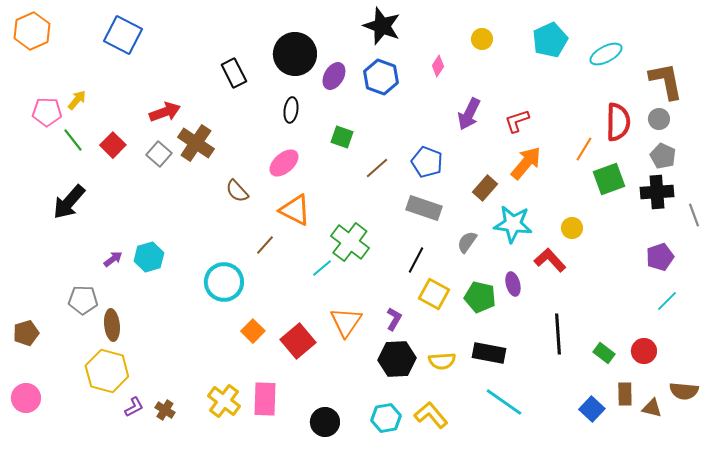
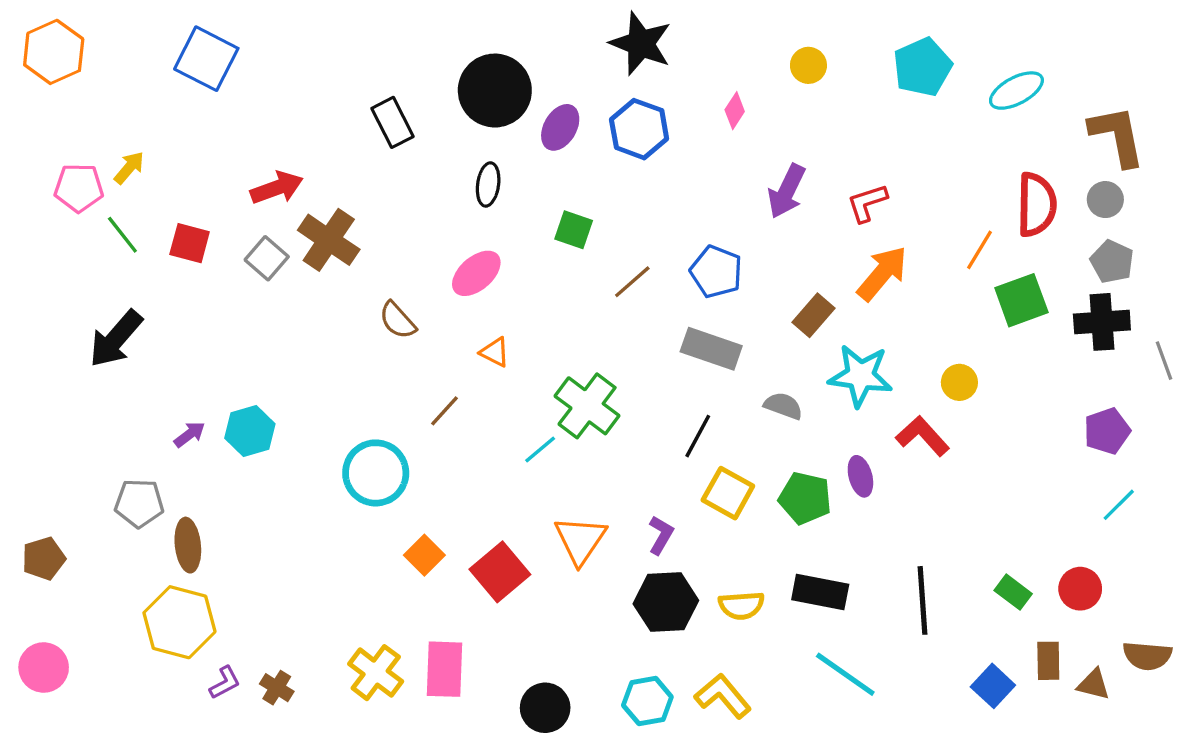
red square: (113, 145) -> (190, 243), turned -30
orange triangle: (295, 210) -> (495, 352), size x0.6
gray semicircle: (467, 242) -> (783, 406), turned 75
black line: (558, 334) -> (923, 600), moved

